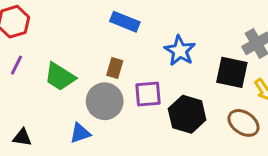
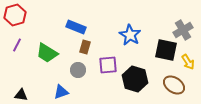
blue rectangle: (125, 22) -> (76, 27), moved
gray circle: (105, 101) -> (78, 70), size x0.6

